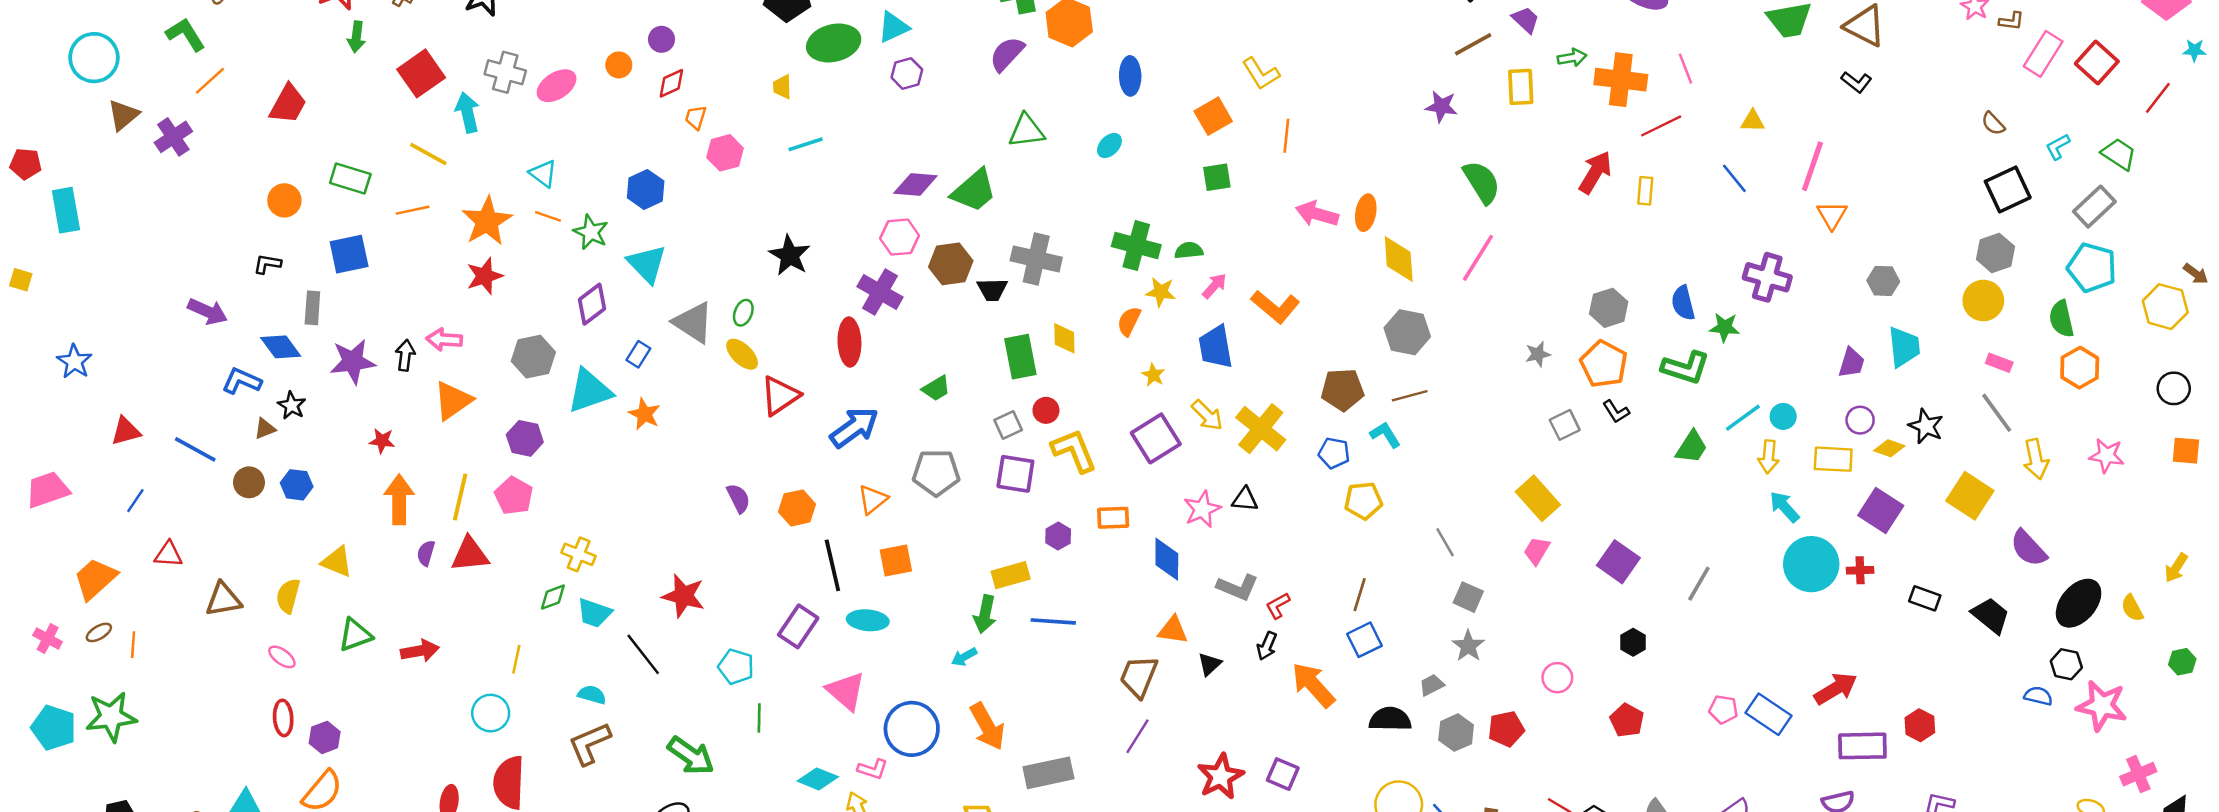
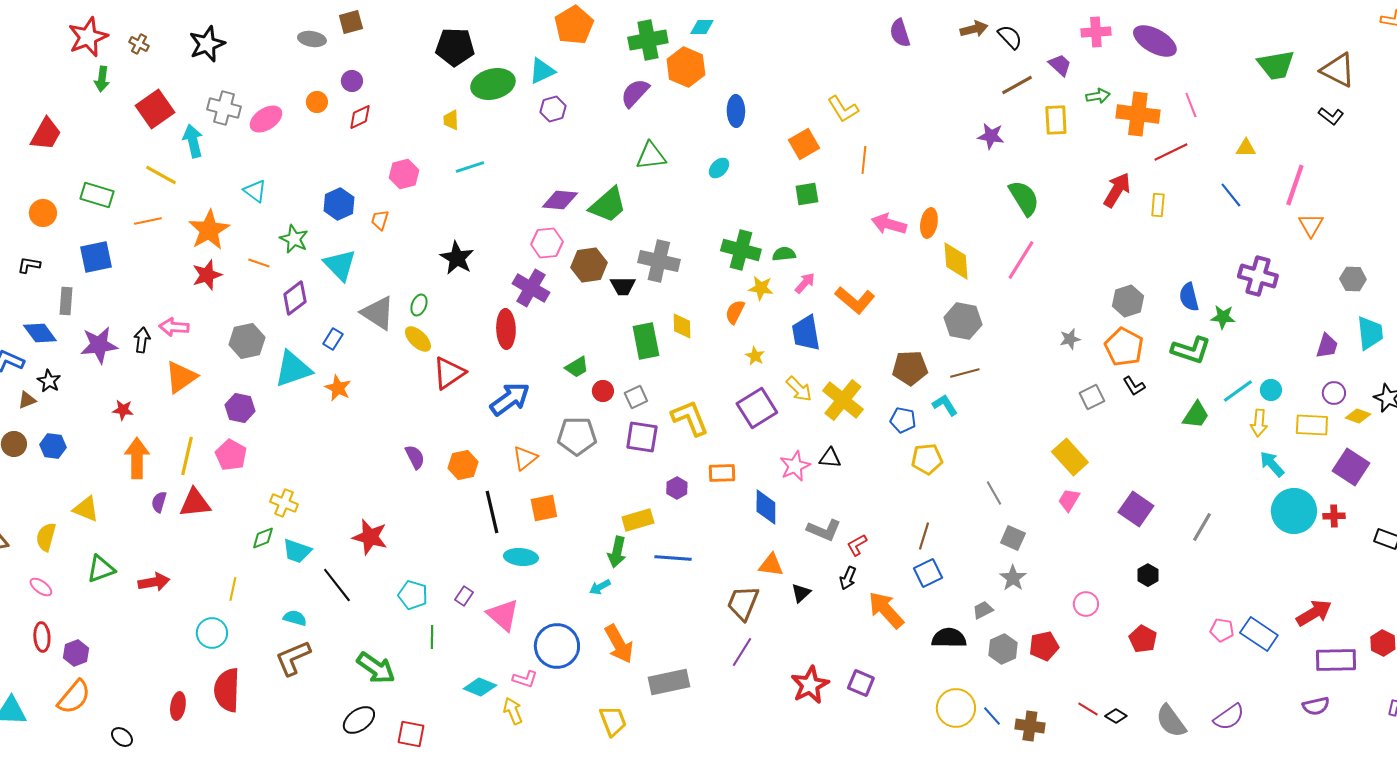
orange trapezoid: (696, 117) -> (380, 220), moved
orange line: (548, 216) -> (259, 263), moved
red circle: (1046, 410) -> (603, 391), moved
purple rectangle: (798, 626) -> (464, 596), moved, size x0.6

